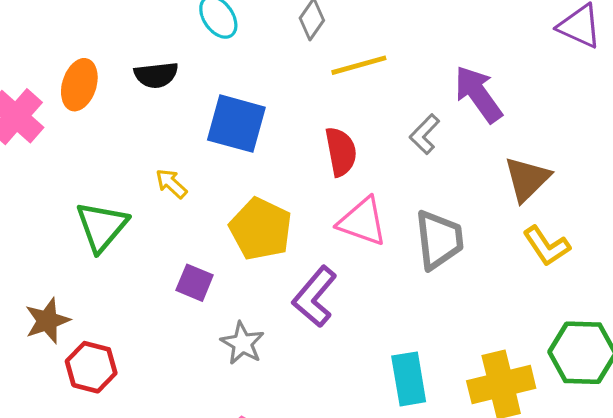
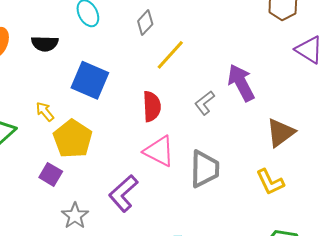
yellow line: (359, 65) -> (170, 55), turned -40
brown triangle: (527, 179) -> (281, 133), moved
yellow pentagon: (261, 229) -> (73, 139), moved

